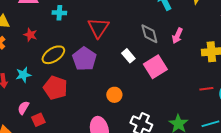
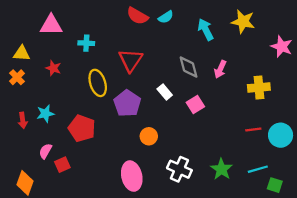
yellow ellipse: (53, 55) -> (98, 83), moved, turned -75
purple pentagon: (84, 59) -> (127, 103), moved
pink square: (155, 67) -> (195, 104), size x0.7

